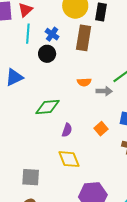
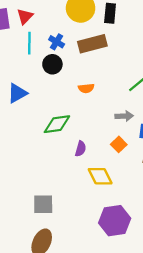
brown rectangle: (84, 38) -> (92, 44), turned 70
orange semicircle: (84, 82) -> (86, 88), moved
gray arrow: (104, 91) -> (124, 116), moved
yellow diamond: (69, 159) -> (100, 176), moved

